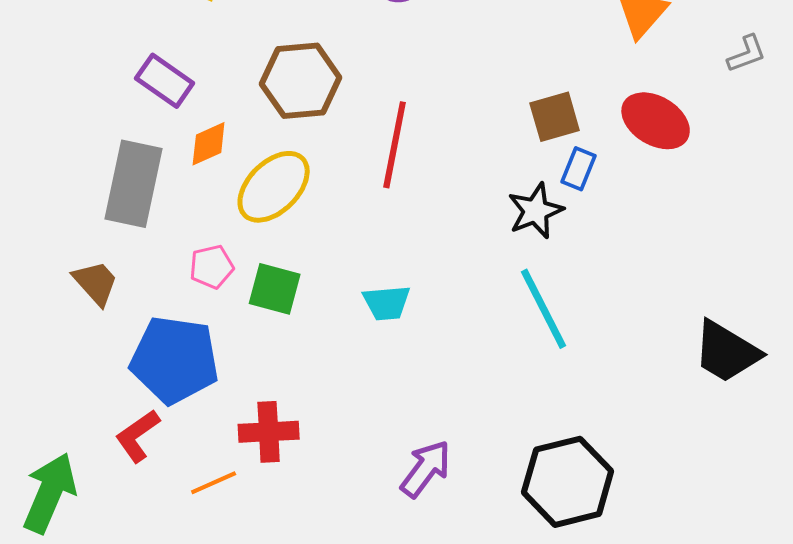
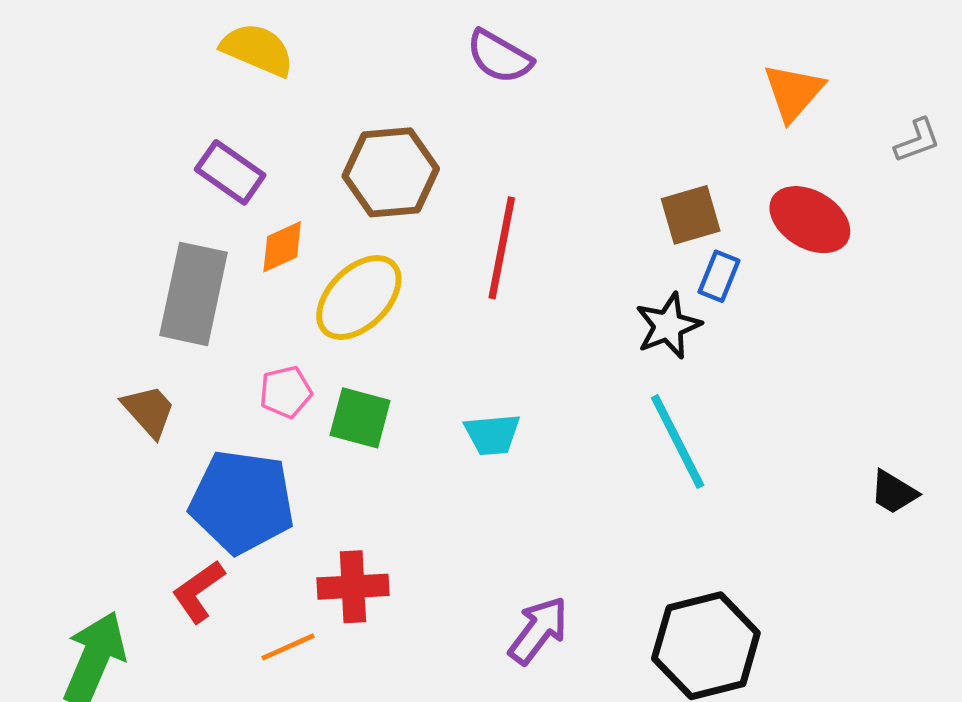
black trapezoid: (727, 352) -> (894, 492), size x0.6

